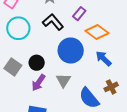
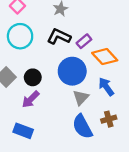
purple rectangle: (79, 14) -> (84, 41), moved
black L-shape: (53, 22) -> (59, 37), turned -35
gray triangle: (63, 80) -> (81, 98), moved

